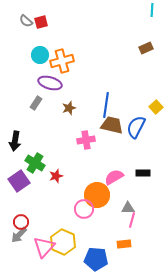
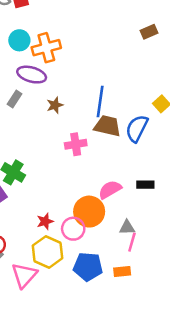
red star: (56, 176) -> (45, 221), moved
yellow hexagon: (63, 242) -> (48, 252), moved
blue pentagon: (96, 259) -> (88, 267), moved

